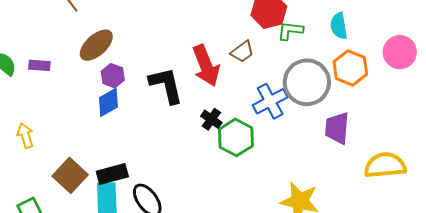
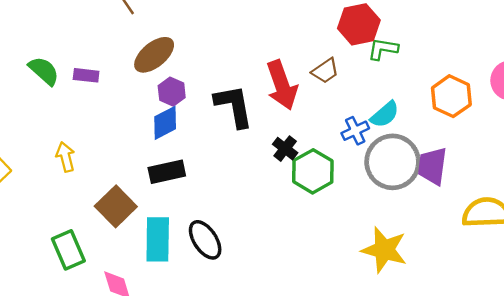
cyan semicircle: (339, 26) -> (385, 115), moved, turned -124
gray circle: (307, 82) -> (393, 162), moved
blue cross: (270, 101) -> (355, 131), size x0.7
black rectangle: (112, 174) -> (167, 172), moved

